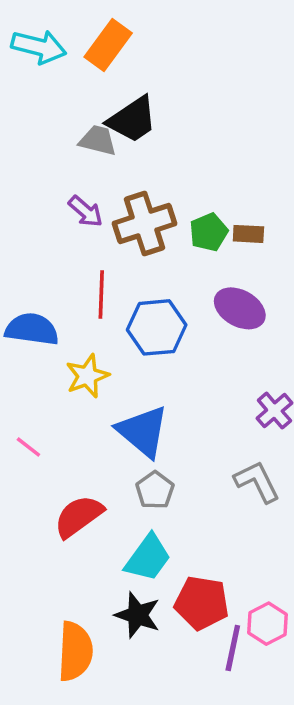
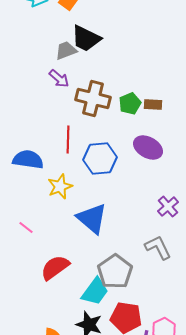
black trapezoid: (132, 120) -> (86, 39), turned 60
gray trapezoid: (98, 140) -> (66, 51), turned -35
purple arrow: (86, 211) -> (59, 79), moved
brown cross: (144, 223) -> (93, 99), turned 32
gray pentagon: (155, 490) -> (115, 272), moved, size x1.6

